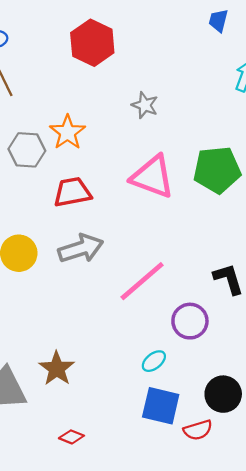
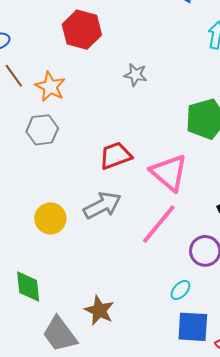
orange star: (68, 132) -> (50, 87), moved
pink triangle: (153, 177) -> (169, 173), moved, turned 30
red trapezoid: (72, 192) -> (116, 156), moved

